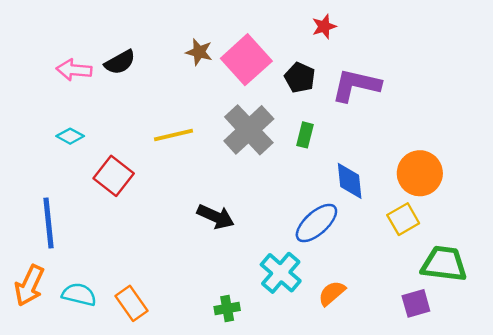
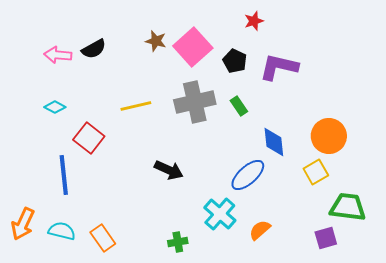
gray cross: (249, 130) -> (195, 102), turned 30
green rectangle: (305, 135) -> (239, 106), turned -48
blue line: (48, 223) -> (64, 175), moved

